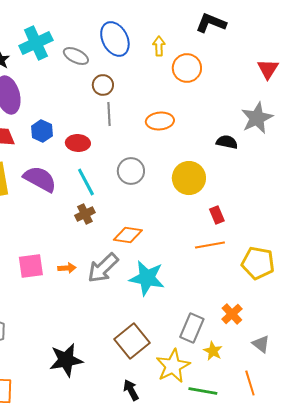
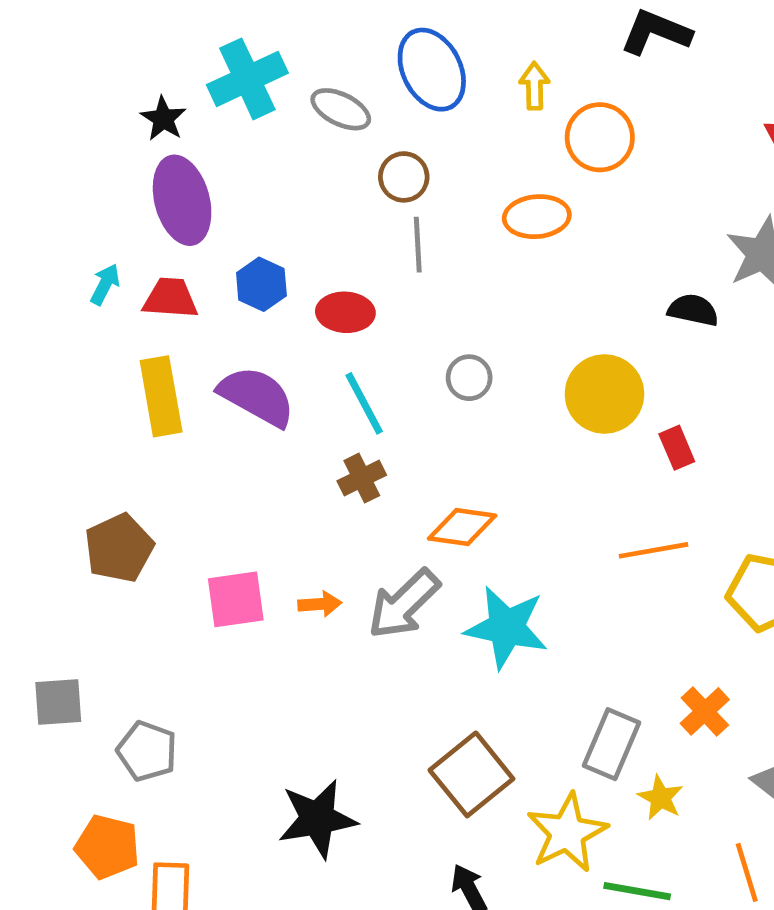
orange ellipse: (160, 121) -> (537, 217), moved
gray circle: (131, 171) -> (469, 378), size x0.7
red rectangle: (217, 215) -> (677, 448), moved

